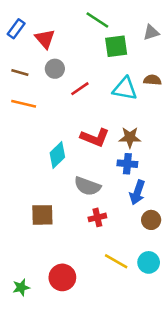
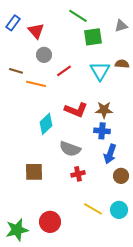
brown line: (20, 72) -> (16, 71), moved
cyan triangle: (125, 89) -> (100, 71), turned 50
orange line: (24, 104) -> (36, 84), moved
green star: (21, 287) -> (17, 230), size x1.6

